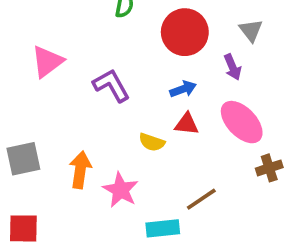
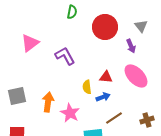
blue arrow: (183, 89) -> (103, 97), moved
yellow semicircle: (152, 142) -> (87, 87), turned 64
brown cross: (269, 168) -> (147, 120), moved

